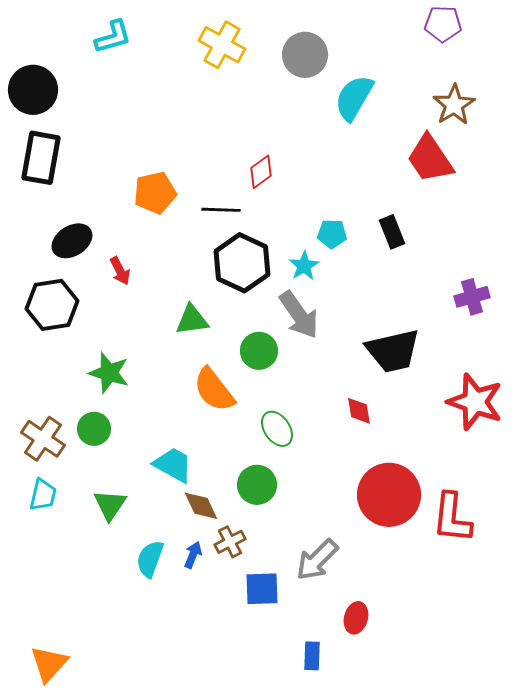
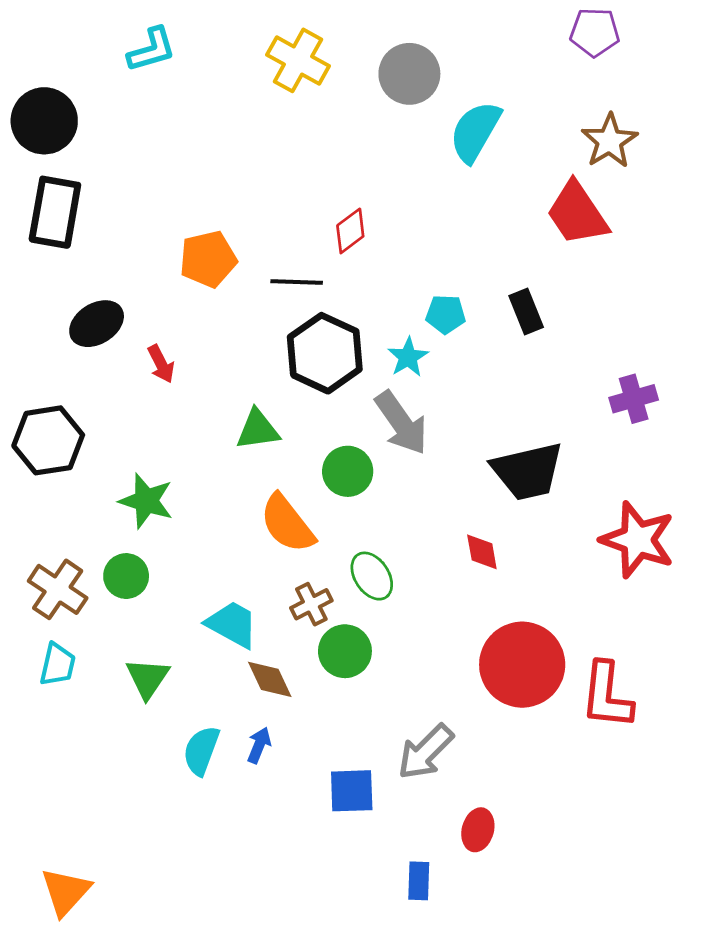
black hexagon: (52, 305) -> (48, 440), moved
brown cross: (230, 542) -> (311, 604), moved

